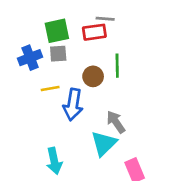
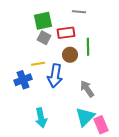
red rectangle: (94, 32) -> (66, 33), moved
gray square: (58, 54) -> (44, 38), turned 32
blue cross: (30, 58) -> (23, 80), moved
cyan triangle: (104, 143) -> (85, 117), moved

